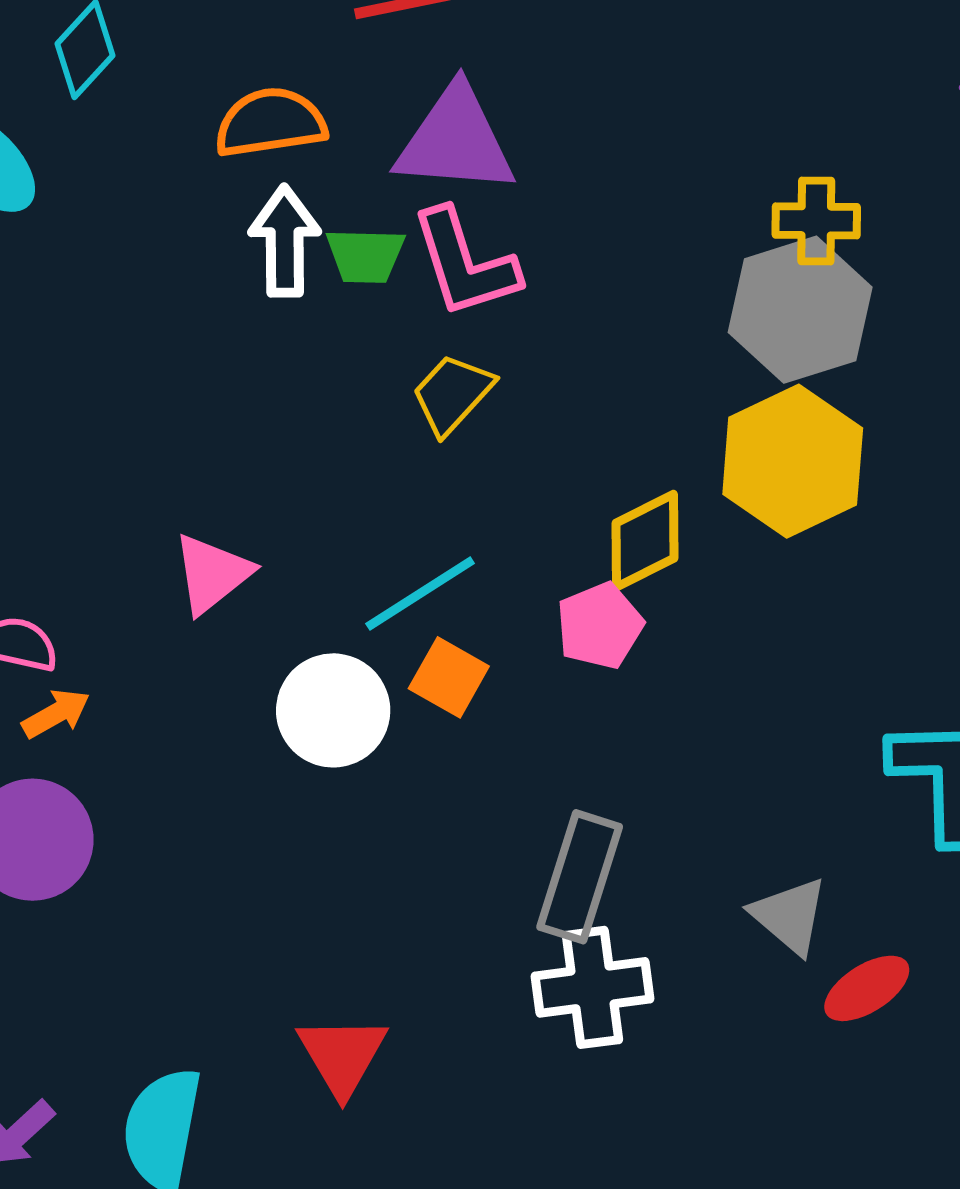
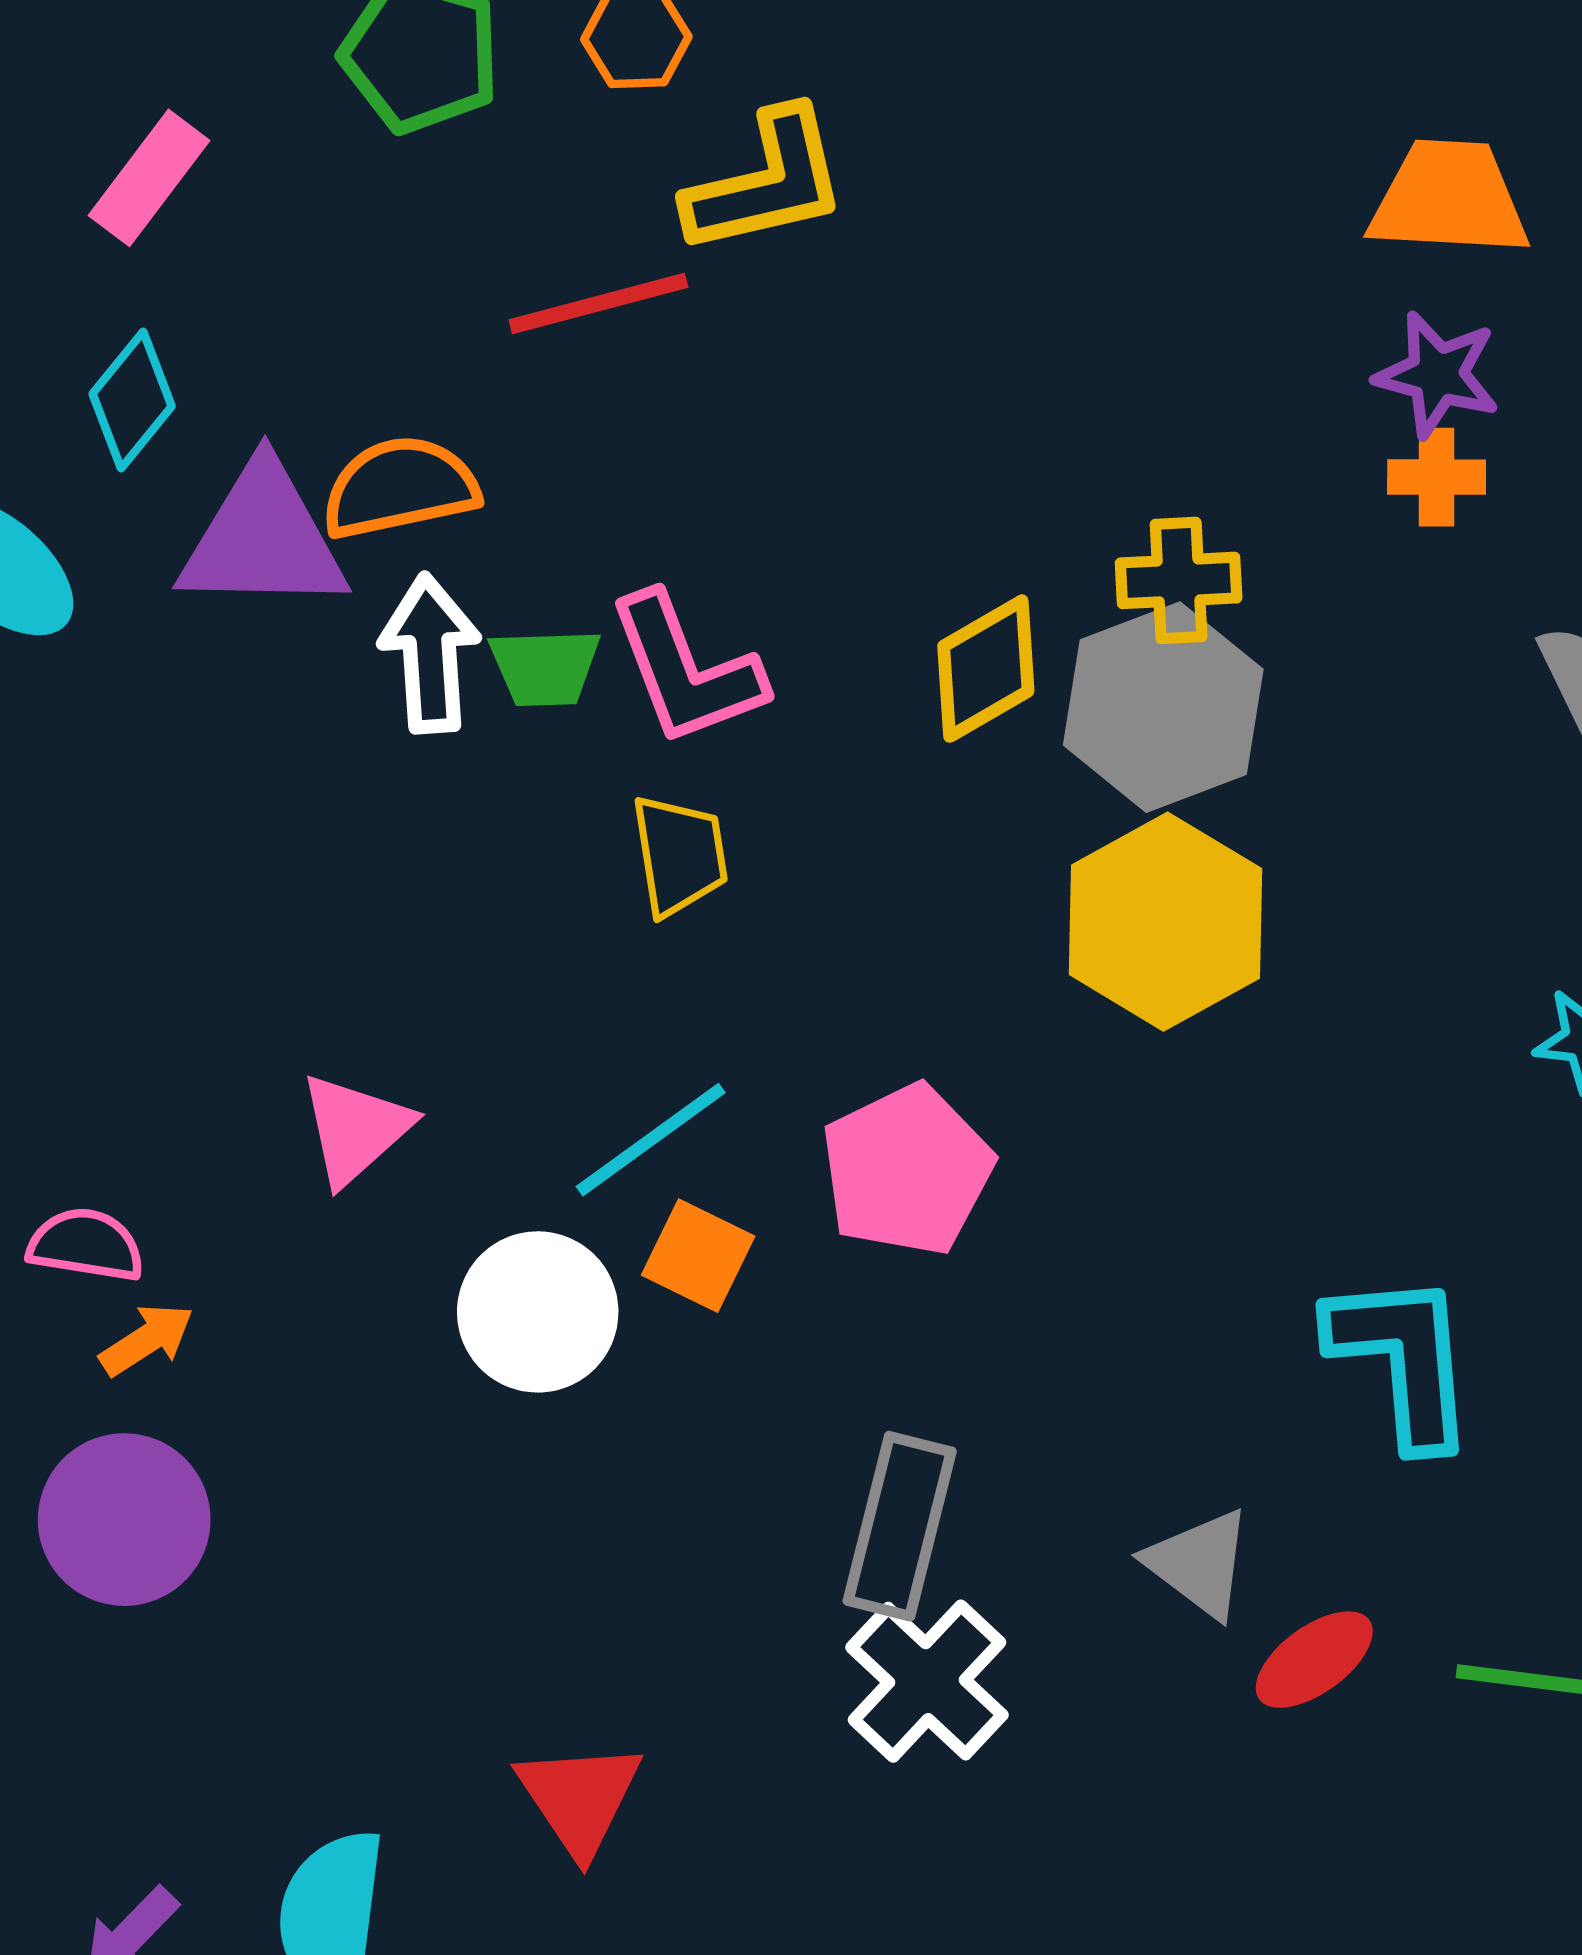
purple triangle: (455, 141) -> (263, 539), moved
yellow trapezoid: (452, 394) -> (680, 855), turned 132
yellow diamond: (645, 541) -> (986, 669), moved
pink pentagon: (600, 626) -> (907, 1170), size x1.4
white cross: (592, 987) -> (927, 1681), turned -36

